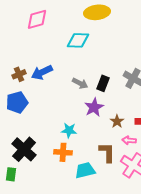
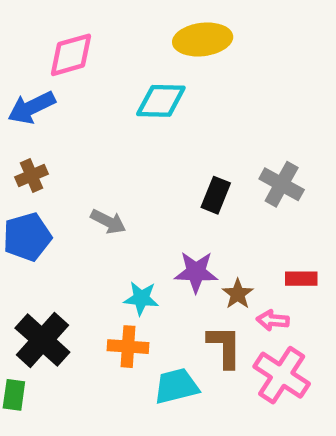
blue arrow: (42, 72) -> (31, 107), moved
gray arrow: (80, 83) -> (108, 222), moved
purple star: (94, 107) -> (196, 272), moved, turned 30
brown star: (117, 121) -> (238, 294), moved

